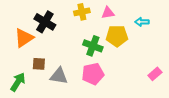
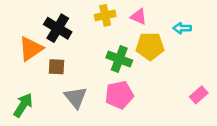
pink triangle: (108, 13) -> (138, 17), turned 32
brown square: (39, 64) -> (56, 67), moved
gray triangle: (59, 76) -> (76, 97), turned 42

